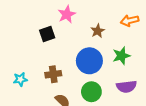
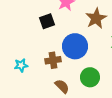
brown star: (98, 31) -> (96, 18), size x1.5
blue circle: (89, 61) -> (75, 46), moved

